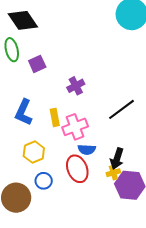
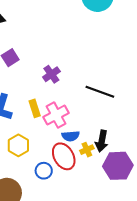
black line: (122, 109) -> (100, 92), turned 64
yellow cross: (113, 173) -> (87, 150), moved
blue circle: (44, 181) -> (44, 171), moved

